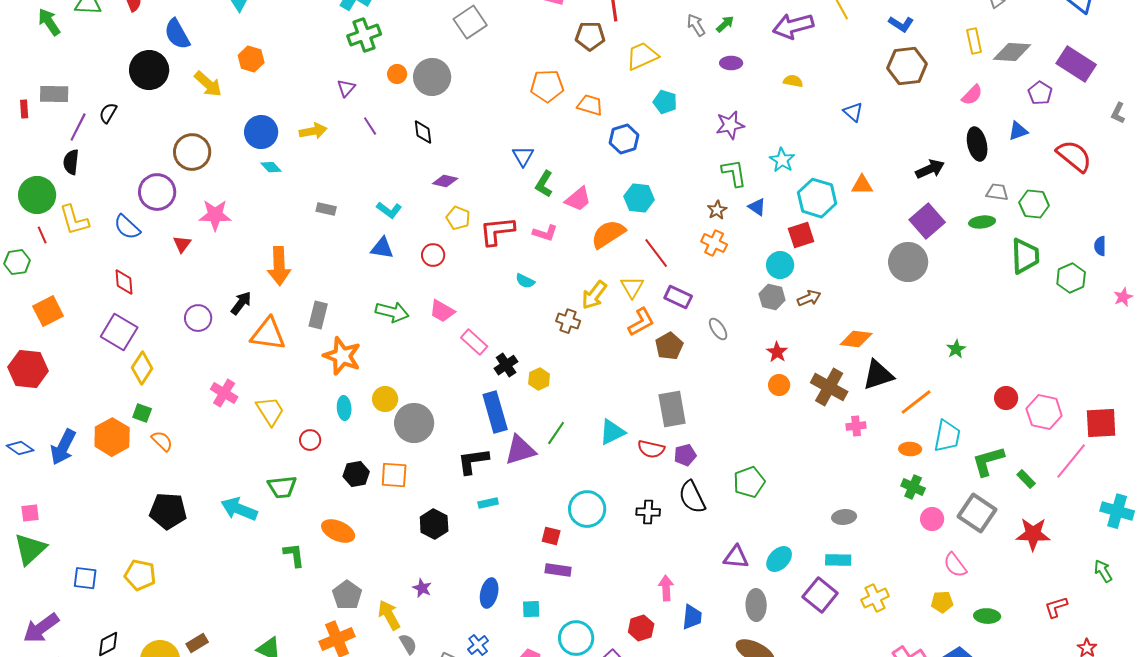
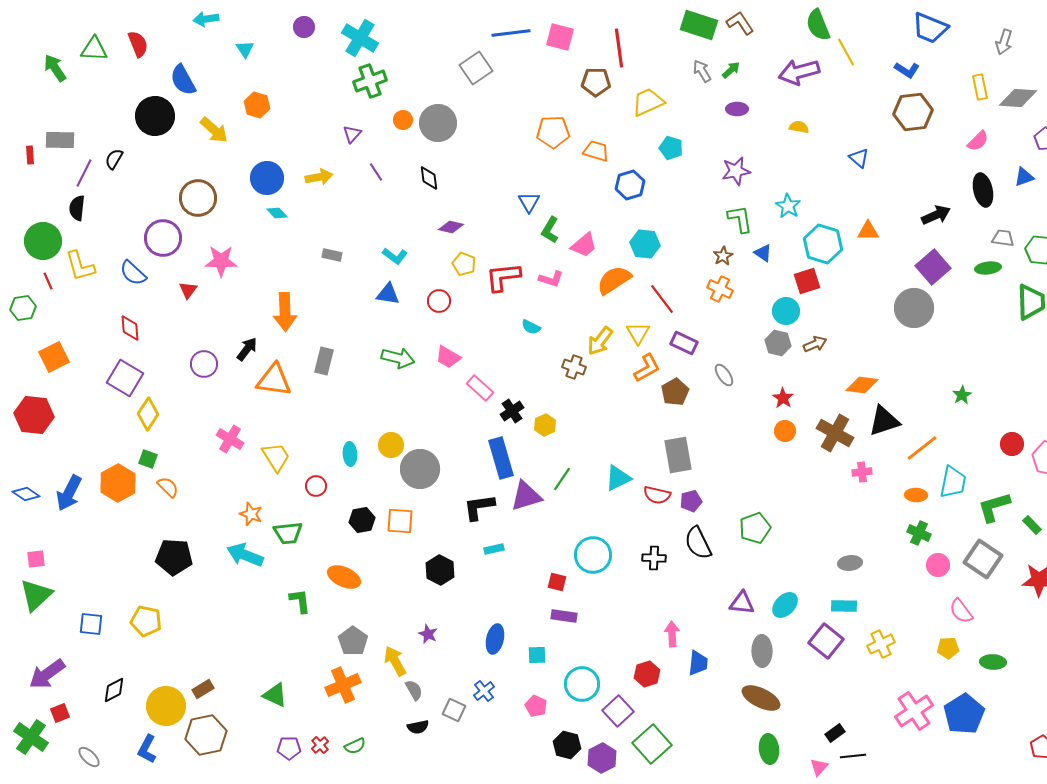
orange star: (342, 356) -> (251, 514), moved, size x0.6

